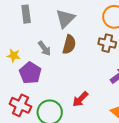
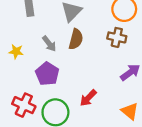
purple pentagon: (30, 73) -> (47, 74), moved

